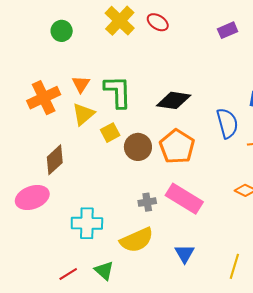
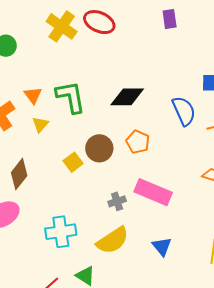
red ellipse: (158, 22) -> (99, 22), size x1.4
purple rectangle: (228, 30) -> (170, 19), turned -66
yellow triangle: (83, 114) -> (40, 125), size x0.7
yellow square: (110, 133) -> (73, 162), moved
orange pentagon: (177, 146) -> (138, 142), size x0.7

